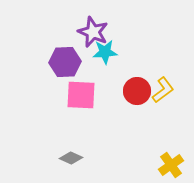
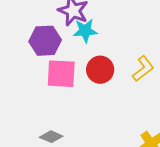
red circle: (137, 91) -> (100, 70), moved

